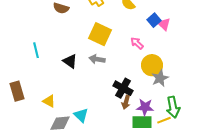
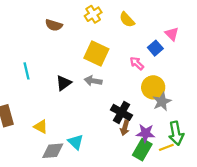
blue square: (154, 20) -> (155, 48), moved
pink triangle: (164, 24) -> (172, 34), moved
black triangle: (70, 61) -> (64, 83), turned 49
green rectangle: (142, 122) -> (142, 150), turned -60

